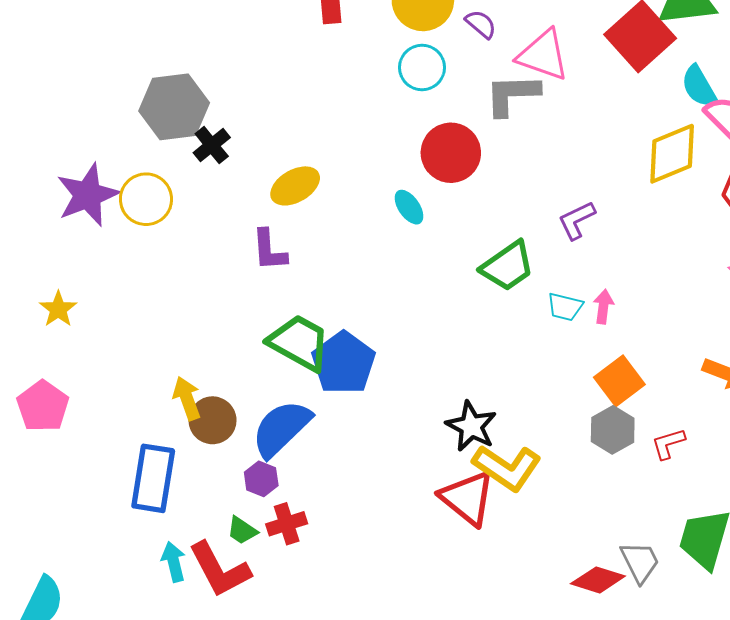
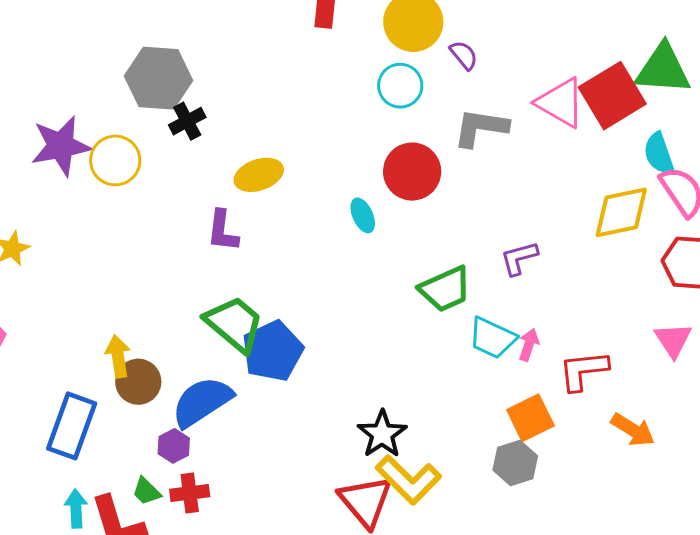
pink triangle: (543, 55) -> (561, 103), moved
cyan trapezoid: (565, 307) -> (492, 338), size x1.4
red L-shape: (668, 444) -> (583, 370), moved, size x1.5

